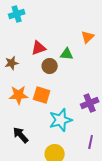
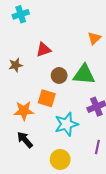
green triangle: (67, 54) -> (84, 74), moved, size x1.6
brown circle: (50, 66) -> (59, 75), moved
orange star: (19, 95) -> (24, 111), moved

